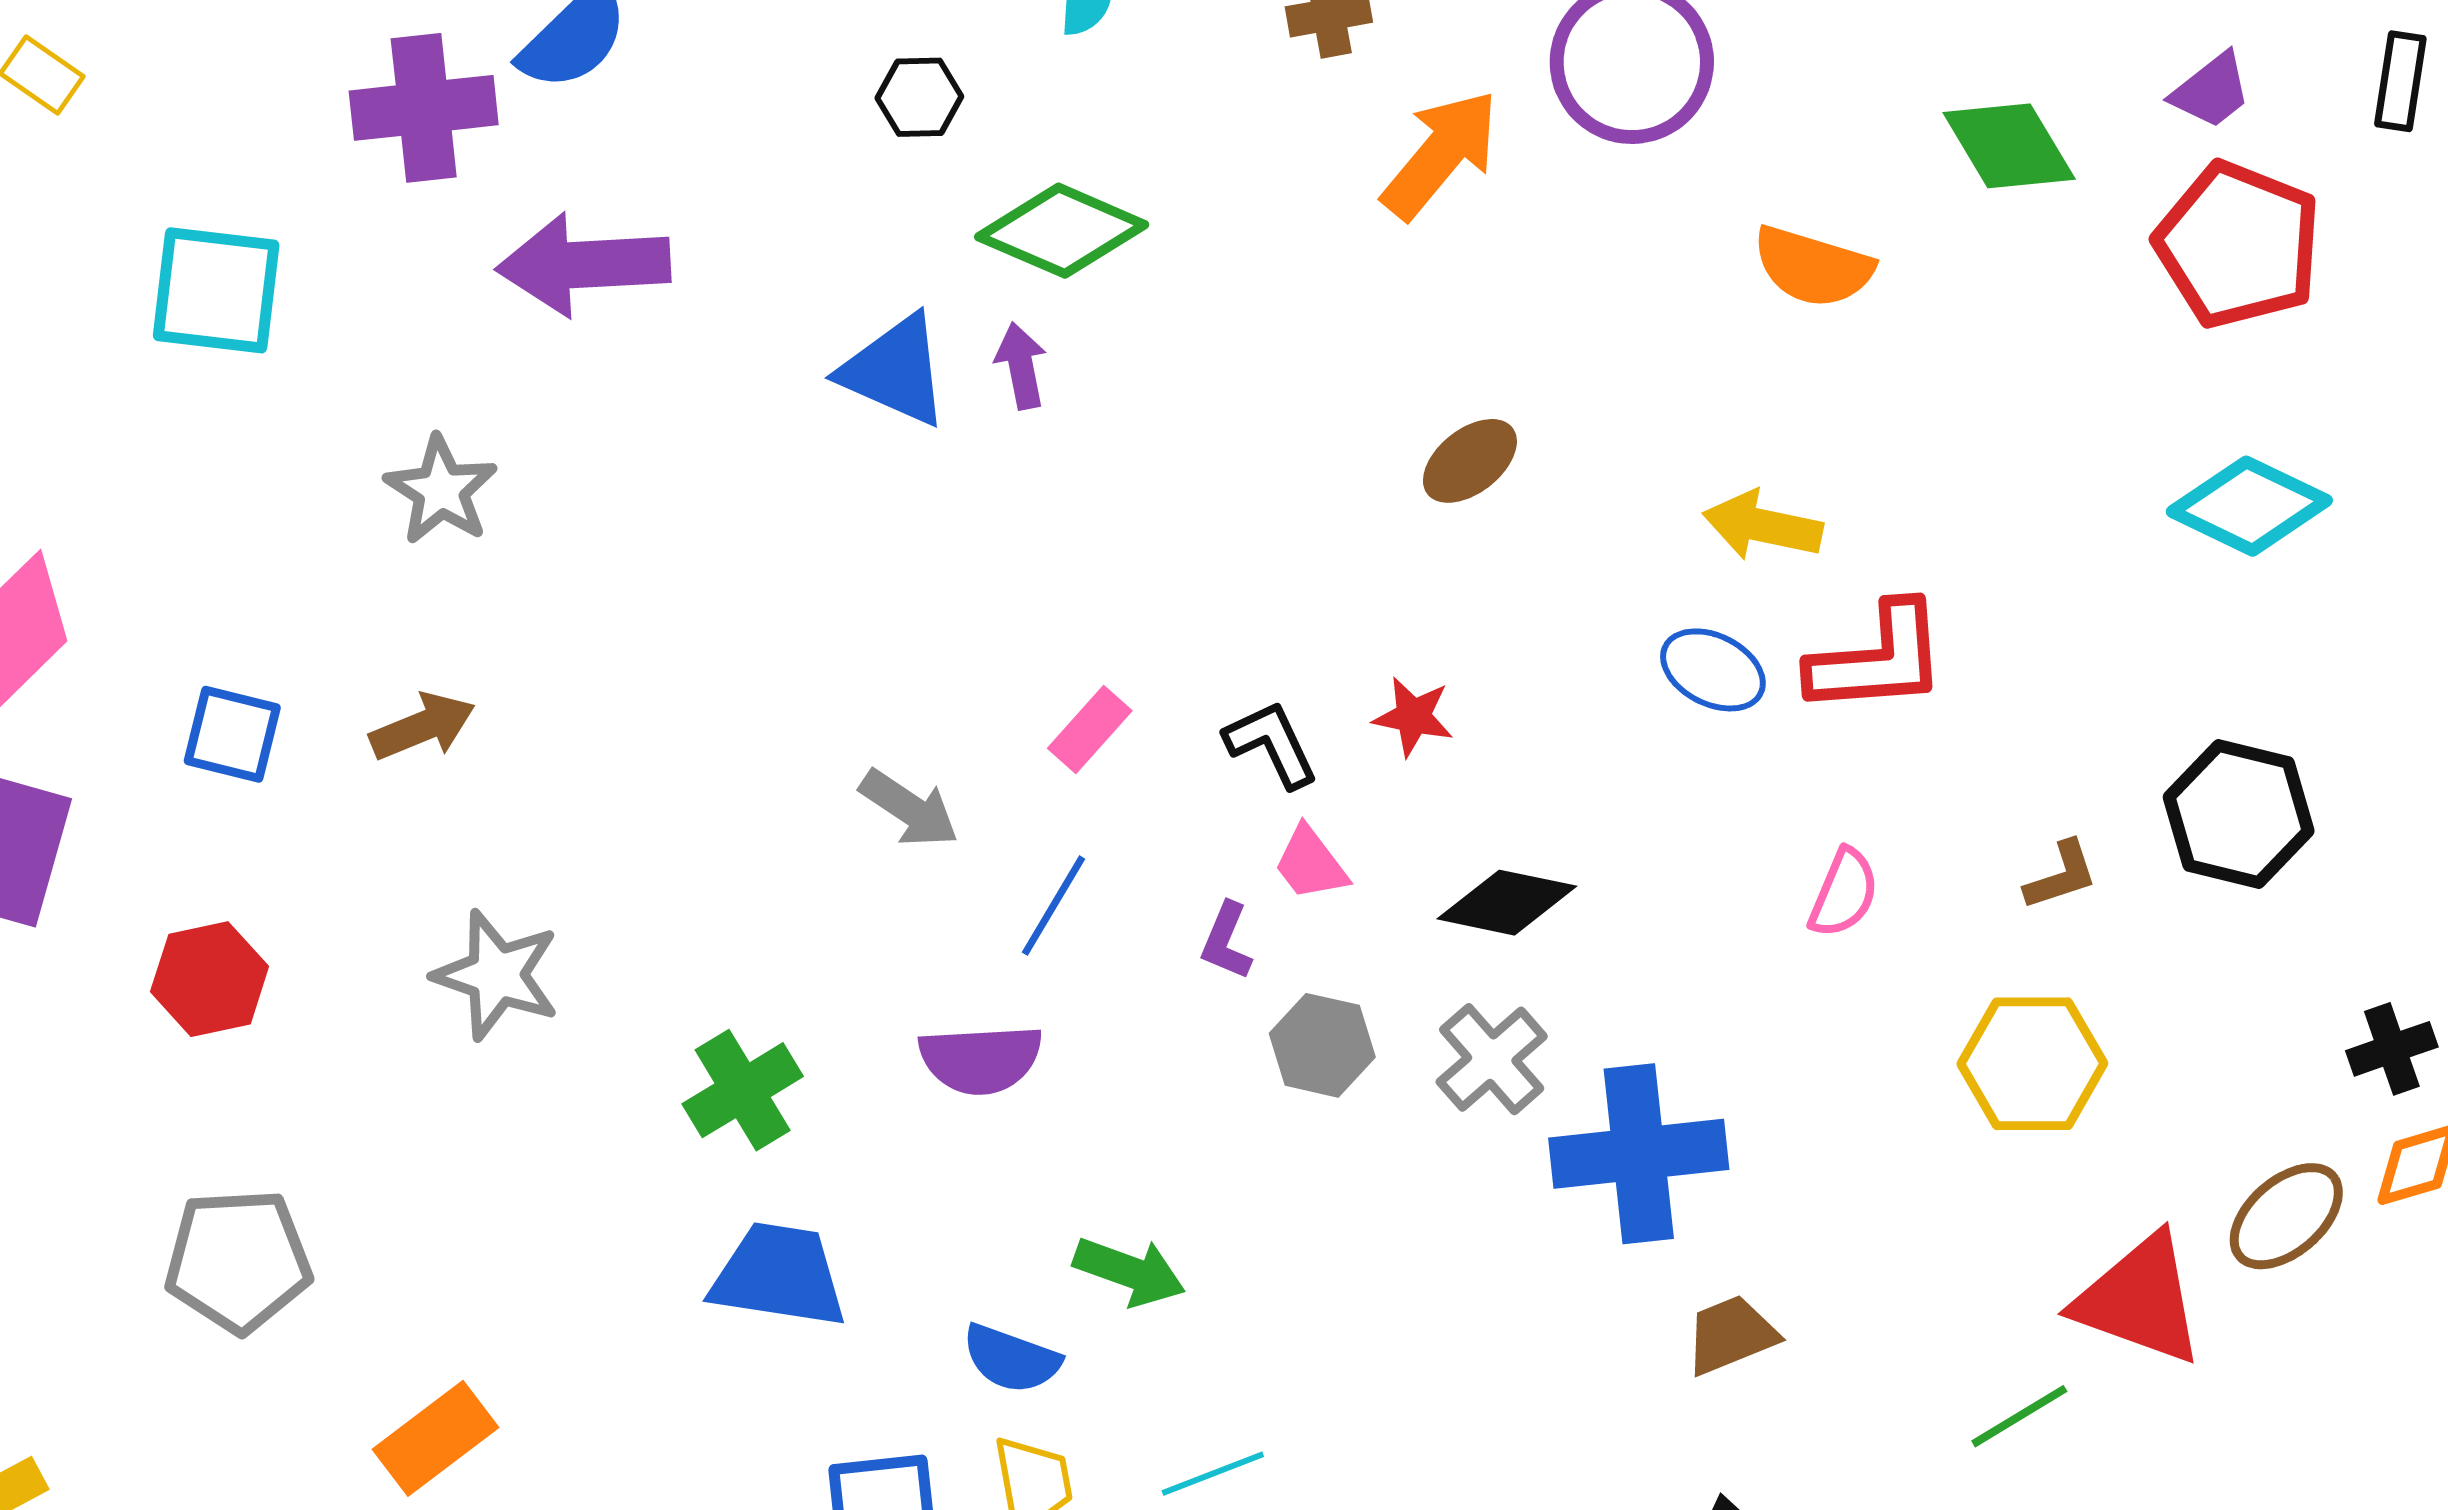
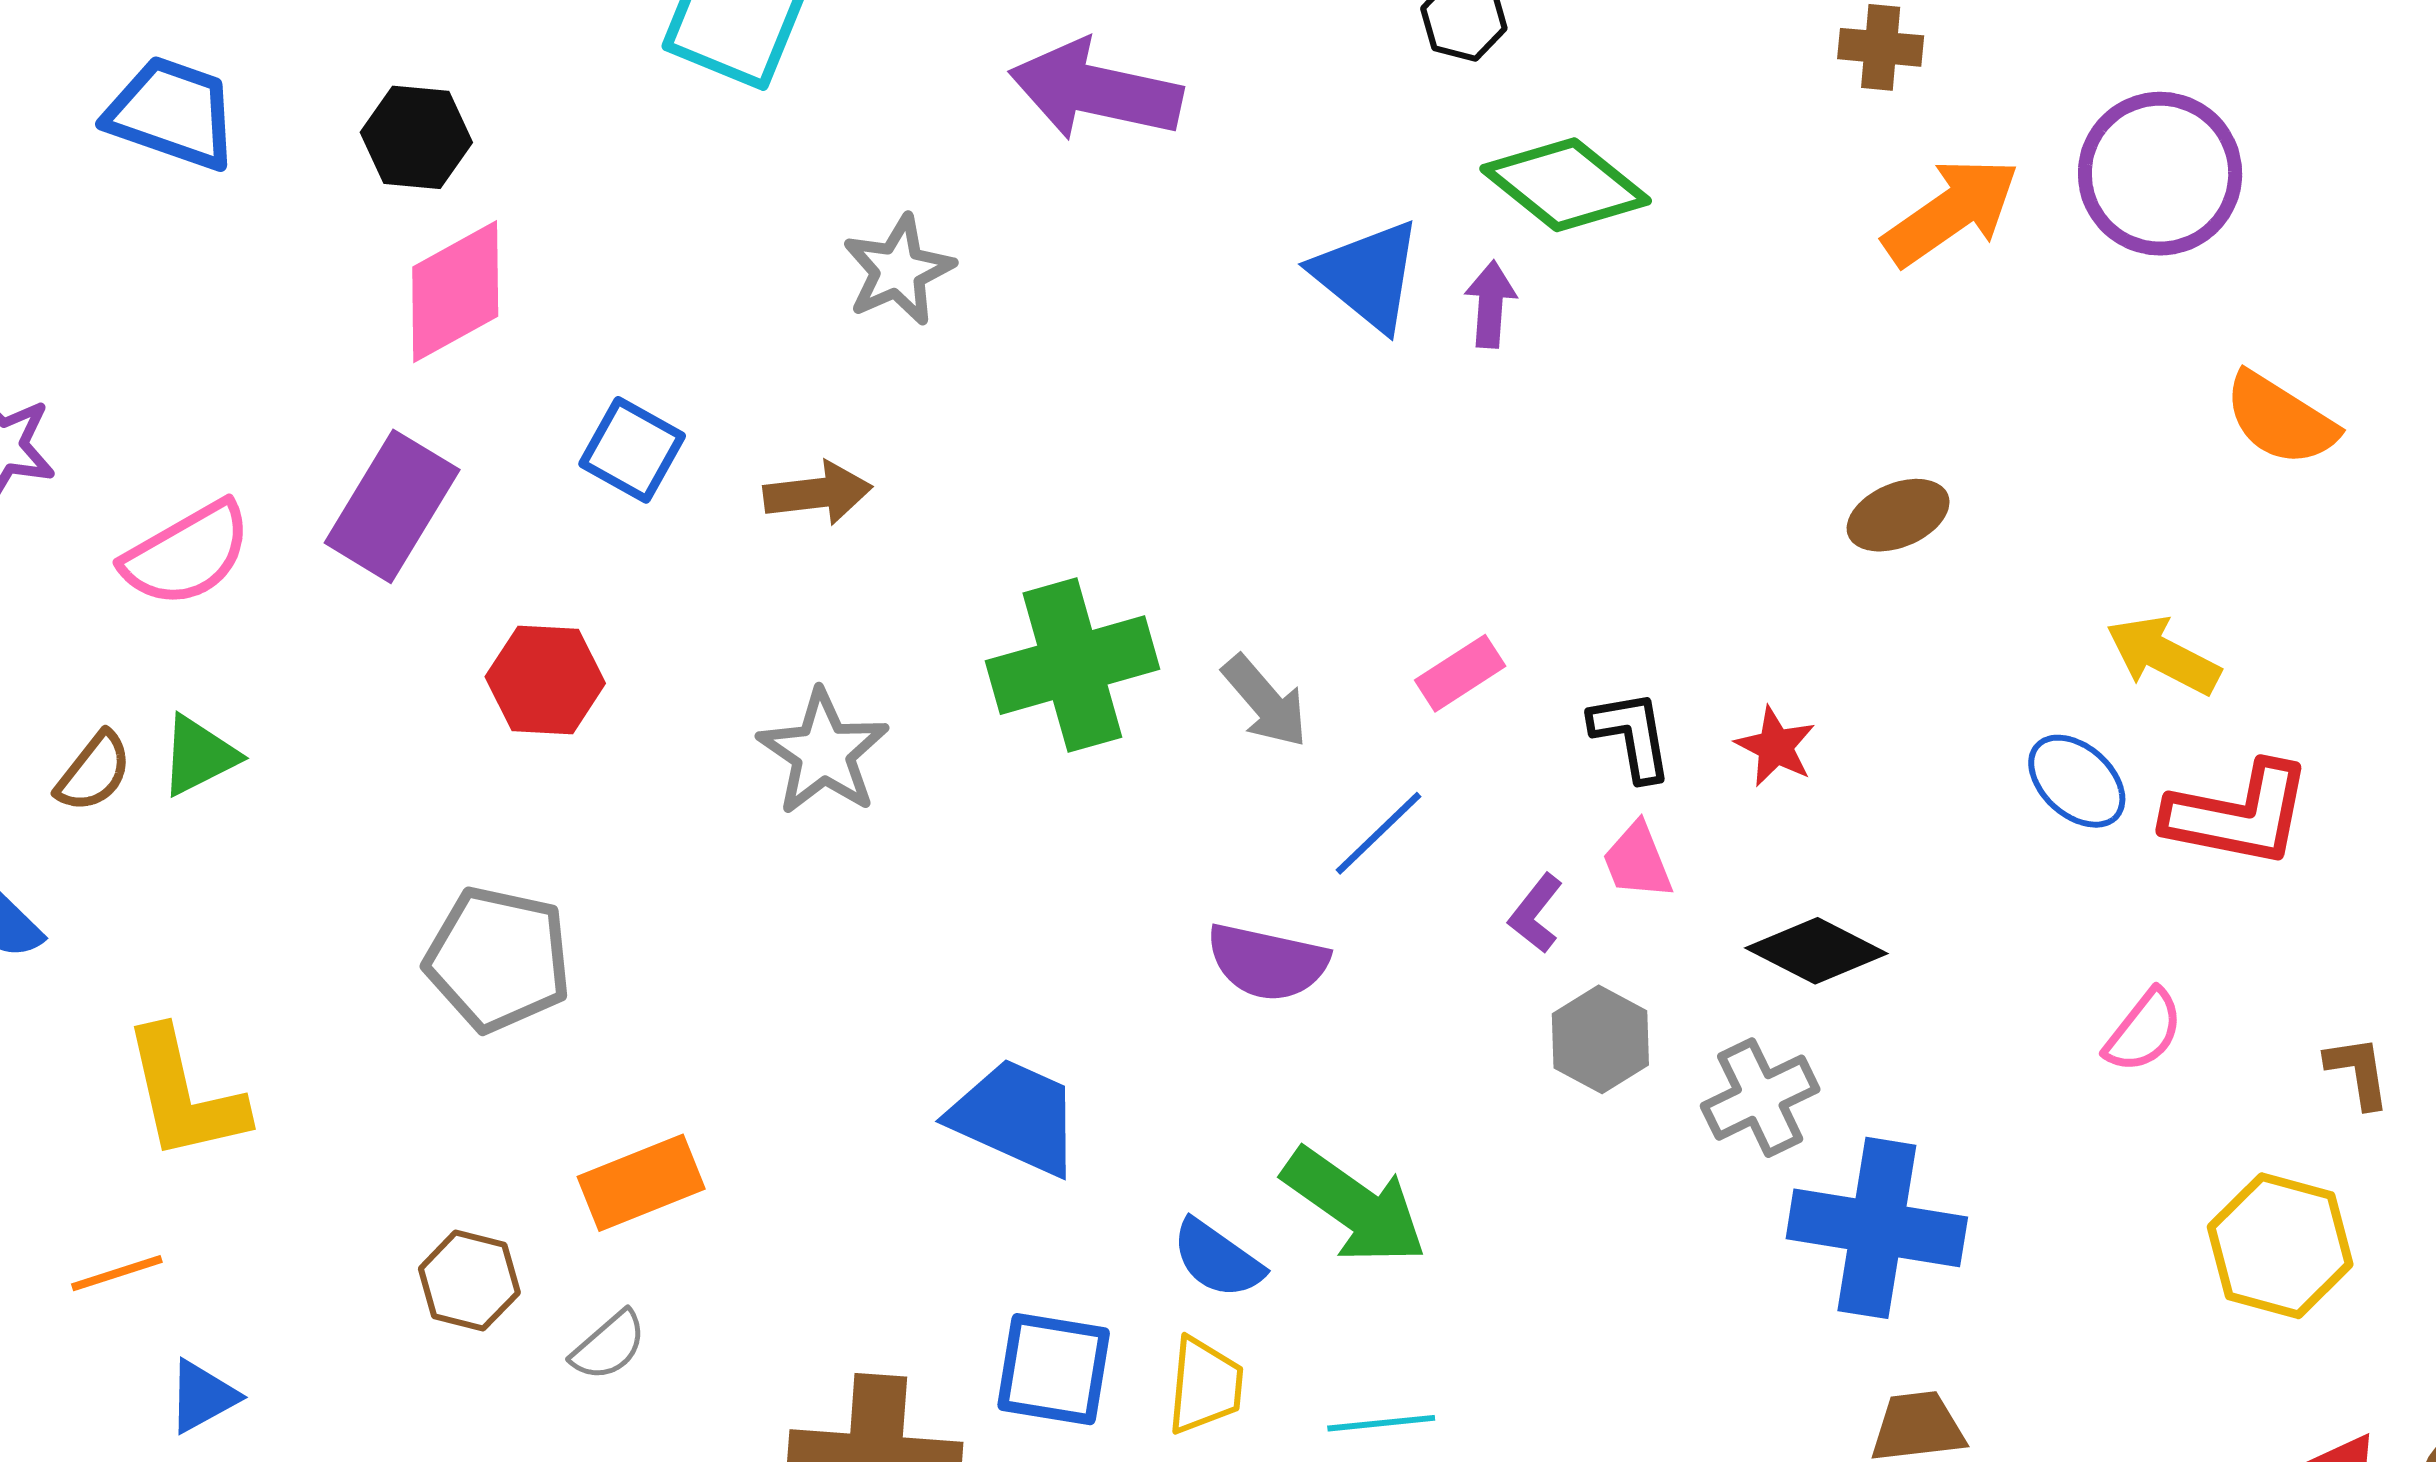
brown L-shape: (2061, 876) -> (2358, 1072), turned -96
green cross: (743, 1090) -> (1072, 665), moved, size x1.4
green arrow: (1129, 1271) -> (1355, 1206), size x1.4

